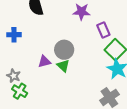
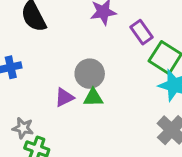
green triangle: (63, 66) -> (93, 98), turned -32

